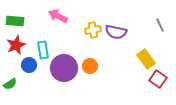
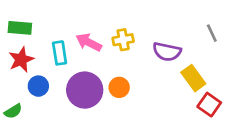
pink arrow: (58, 16) -> (89, 42), moved
purple semicircle: (116, 32) -> (167, 52), moved
cyan rectangle: (43, 50) -> (60, 53), moved

